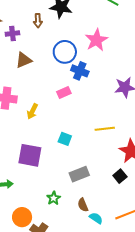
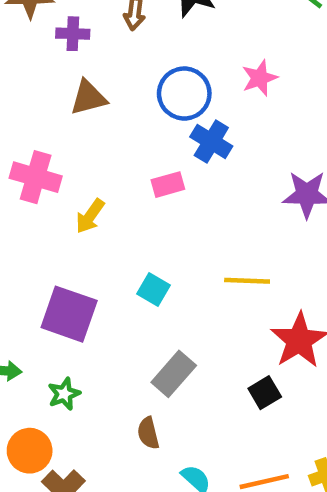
pink star: (96, 40) -> (260, 78), size x0.7
gray rectangle: (79, 174) -> (174, 374), turned -36
green star: (54, 198) -> (64, 394), moved
brown semicircle: (83, 205) -> (148, 433), moved

